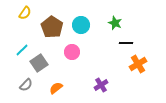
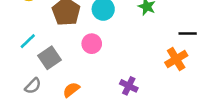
black line: (126, 43) -> (188, 33), moved
purple cross: (101, 85) -> (129, 86), turned -32

